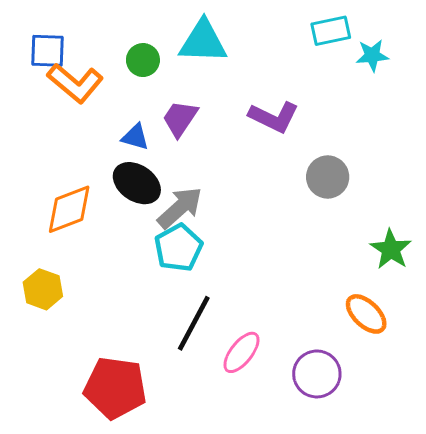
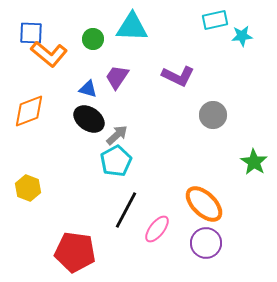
gray arrow: (180, 208) -> (117, 135), size x0.7
orange diamond: (69, 209) -> (29, 111), moved
orange ellipse: (366, 314) -> (204, 204), moved, size x1.4

